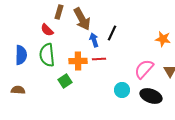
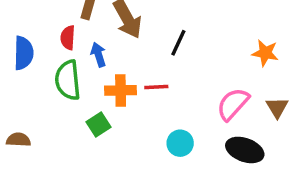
red semicircle: (47, 30) -> (68, 38), turned 48
blue arrow: (94, 40) -> (98, 55), moved
blue semicircle: (21, 55) -> (24, 53), moved
cyan circle: (122, 90) -> (180, 143), moved

